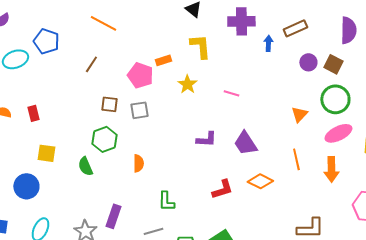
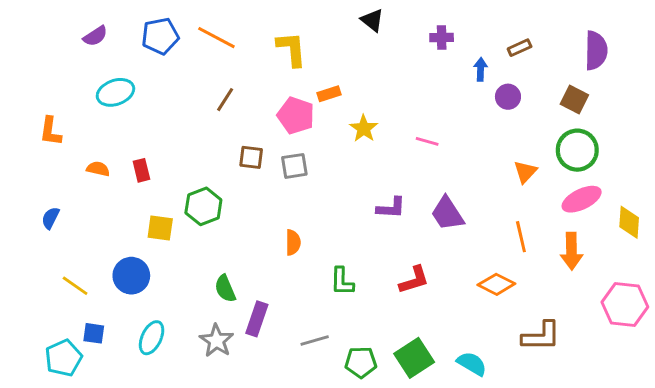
purple cross: (241, 21) -> (442, 38), size x0.6
orange line: (103, 23) -> (216, 38), moved
brown rectangle: (295, 28) -> (520, 48), size x0.7
blue pentagon: (46, 41) -> (160, 36), moved, turned -30
yellow L-shape: (200, 46) -> (292, 49), moved
purple circle: (308, 62) -> (508, 97), moved
green hexagon: (104, 139) -> (203, 206), moved
green semicircle: (85, 166) -> (225, 289), moved
orange diamond: (260, 181) -> (496, 284), moved
green L-shape: (166, 201) -> (342, 281), moved

